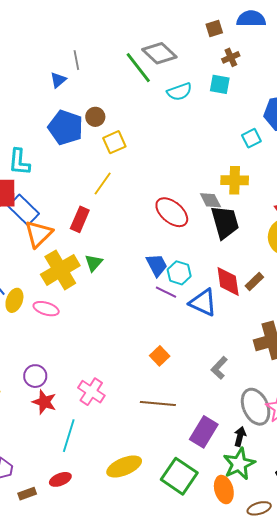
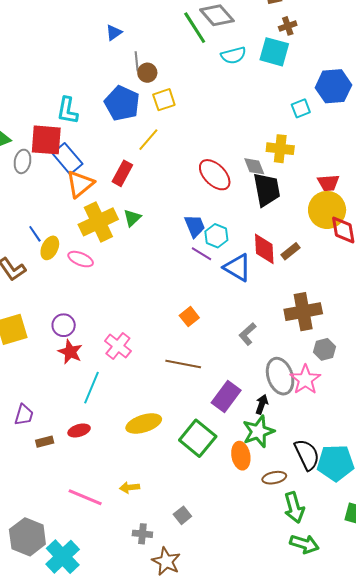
gray line: (76, 60) -> (137, 61), moved
cyan square: (220, 84) -> (274, 52), size x1.4
blue pentagon: (66, 127) -> (122, 103), moved

